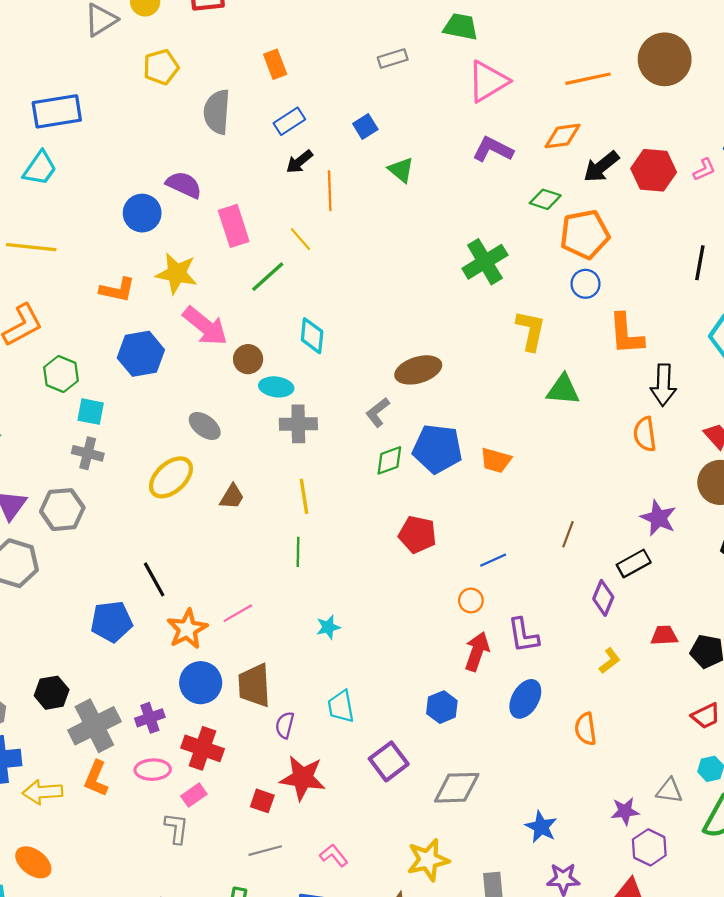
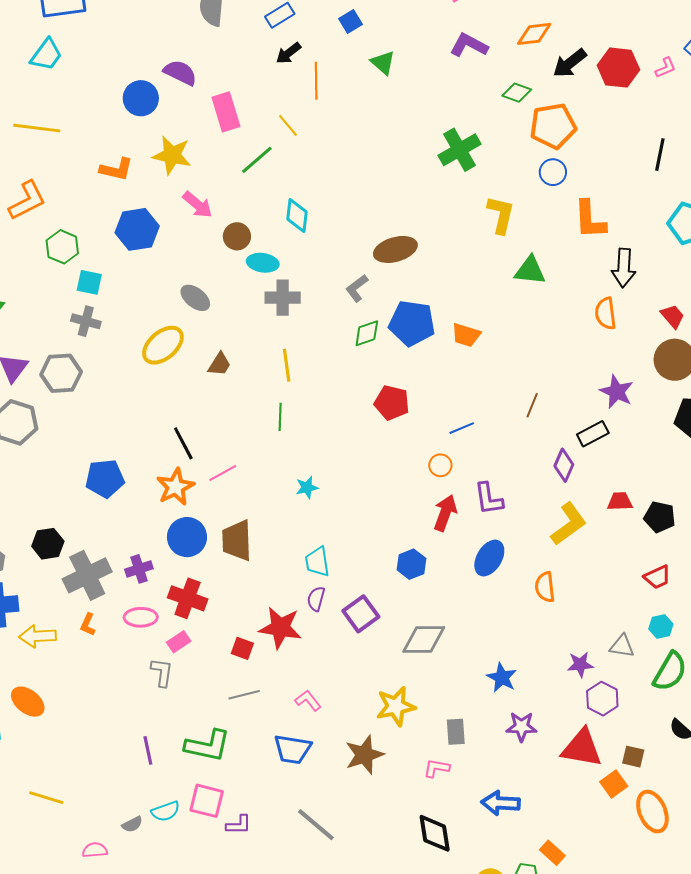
pink arrow: (205, 326) -> (198, 205), size x0.7
black line: (154, 579) -> (183, 443), moved
yellow L-shape: (610, 661) -> (569, 524), size x1.8
purple semicircle: (285, 725) -> (316, 599), moved
orange L-shape: (96, 779) -> (88, 625), size x0.7

